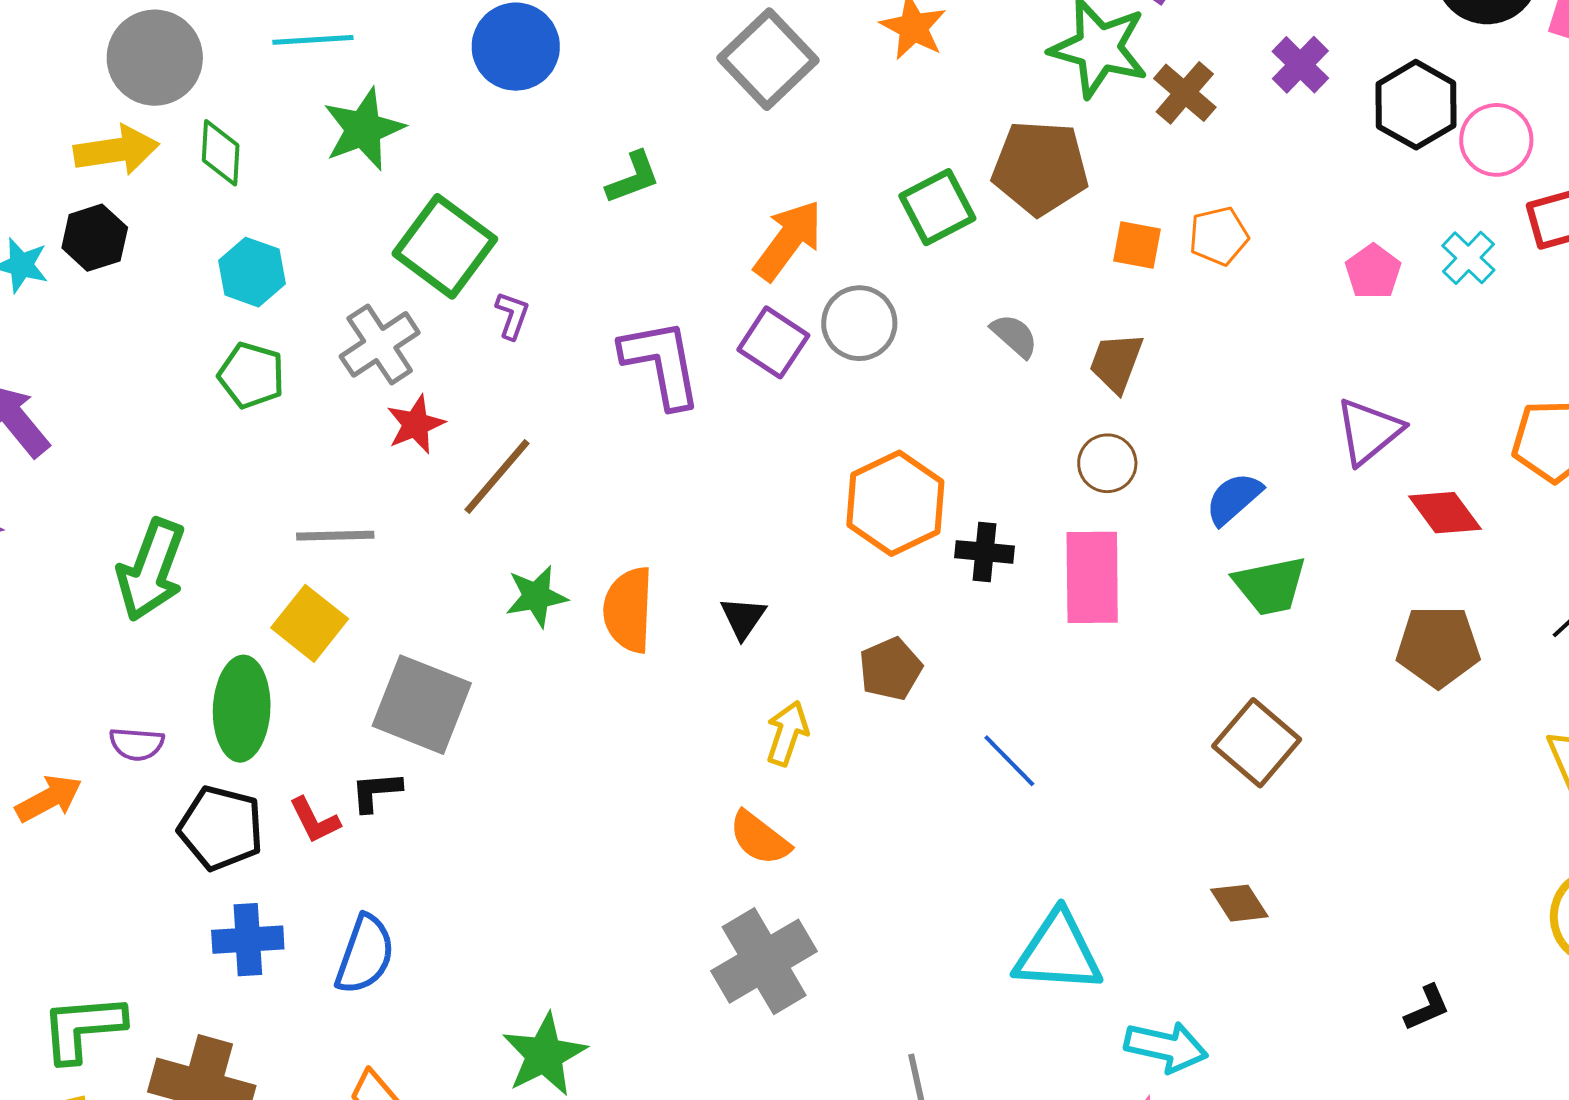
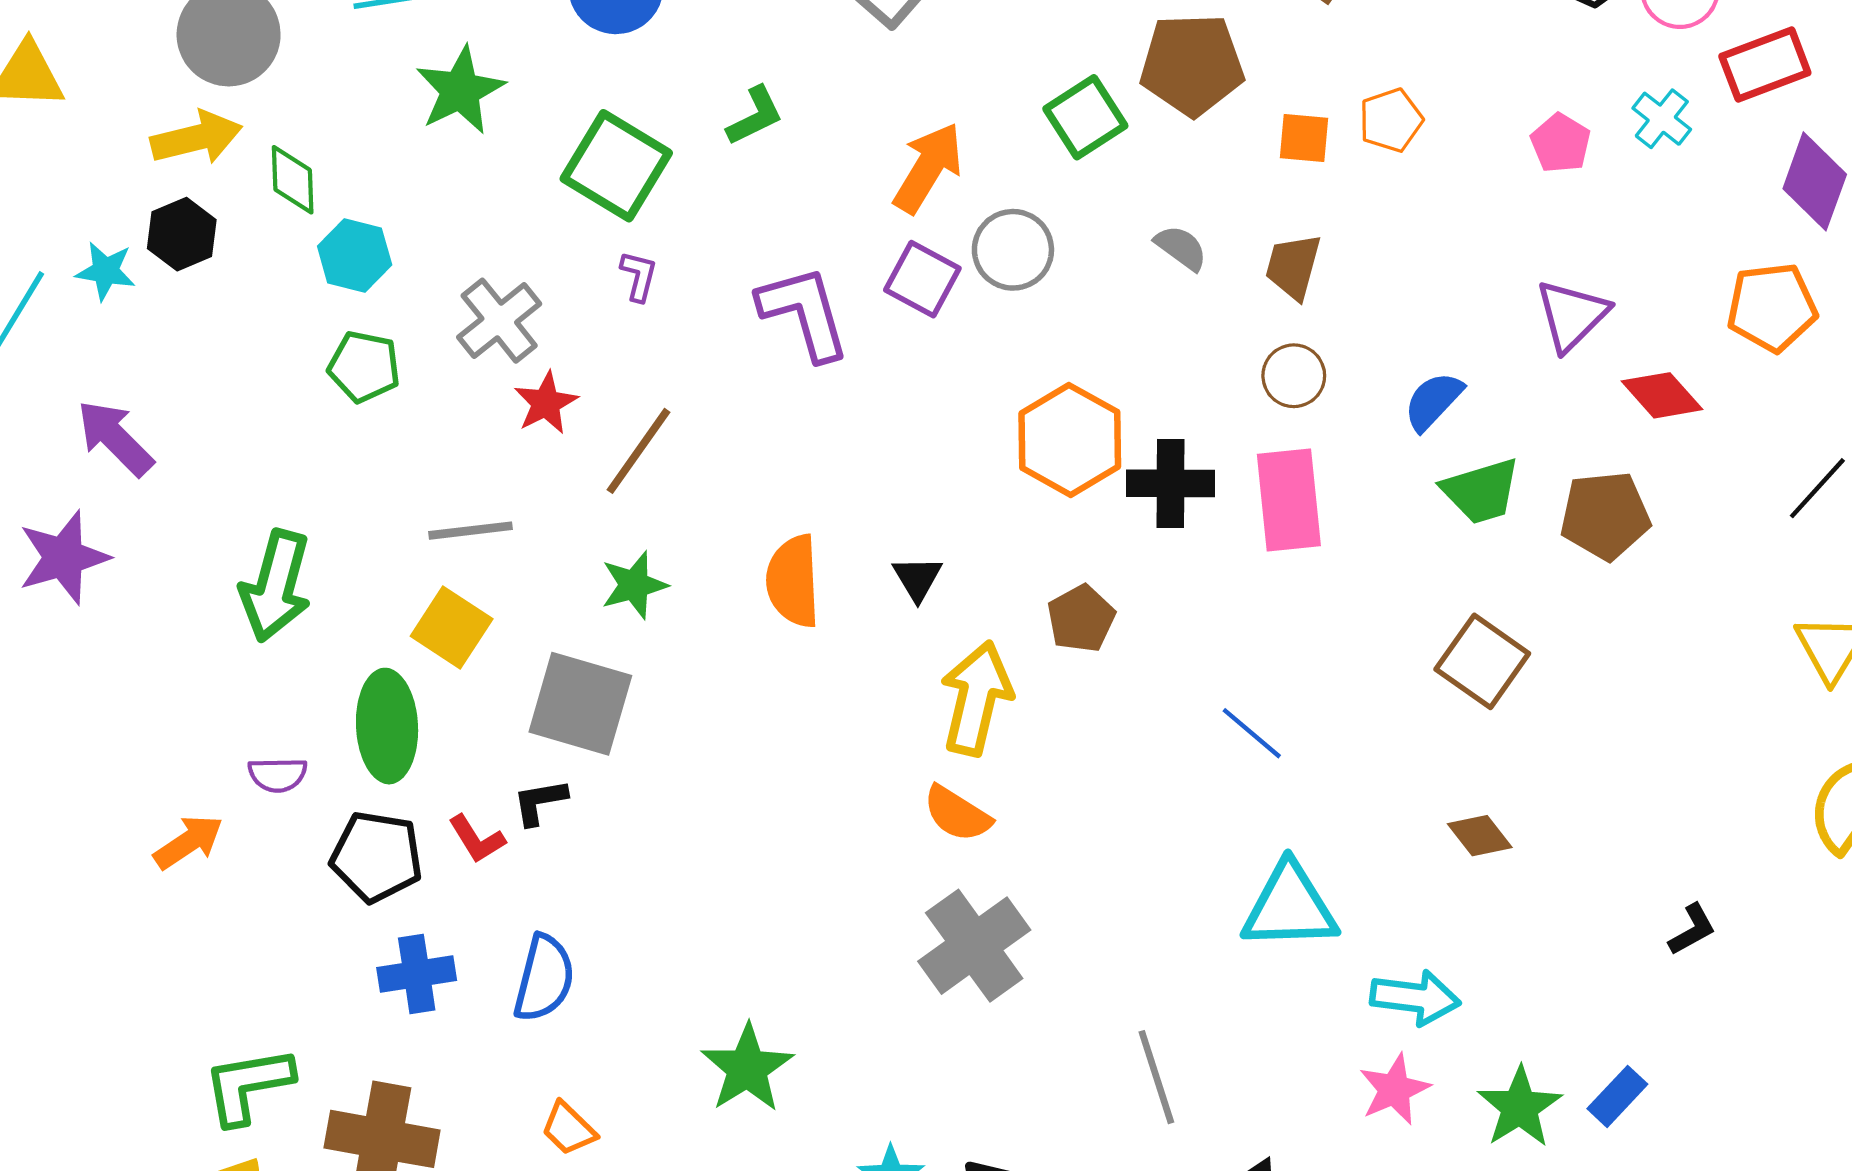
green diamond: (221, 153) -> (293, 180), moved
green square: (445, 246) -> (616, 166), moved
black cross: (984, 552) -> (1170, 483), size x1.4
green star: (536, 596) -> (634, 585), moved
brown pentagon: (1438, 646) -> (1605, 516), moved
yellow arrow: (787, 733) -> (976, 698), size x1.6
blue line: (1009, 761) -> (1252, 733), moved

